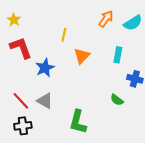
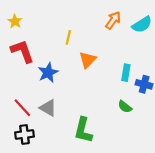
cyan rectangle: (118, 55) -> (126, 73), moved

